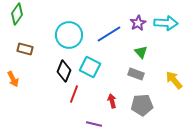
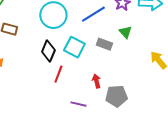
gray rectangle: (136, 74) -> (104, 44), moved
gray pentagon: (142, 105) -> (116, 96), moved

